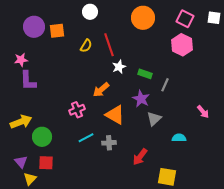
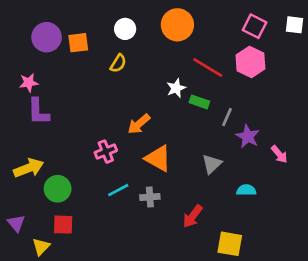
white circle: (90, 12) -> (125, 29), moved
orange circle: (143, 18) -> (177, 25), moved
red line: (109, 45) -> (208, 68), moved, turned -40
white star: (119, 67) -> (176, 88), moved
purple star: (141, 99) -> (248, 136), moved
purple triangle: (21, 162) -> (16, 223), moved

